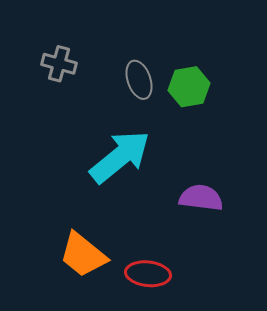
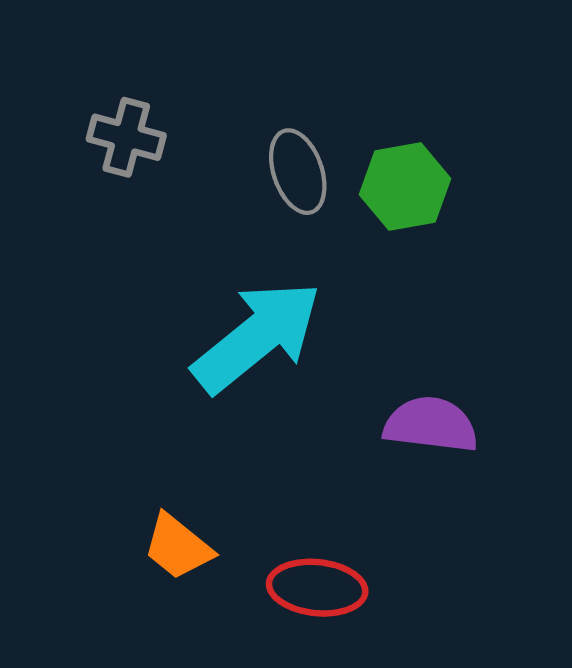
orange trapezoid: (83, 255) -> (178, 547), size x0.7

